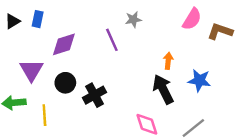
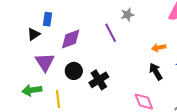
black triangle: (12, 21) -> (34, 34), moved
orange arrow: (168, 61) -> (159, 48), turned -104
black arrow: (163, 89) -> (156, 72), size x0.7

